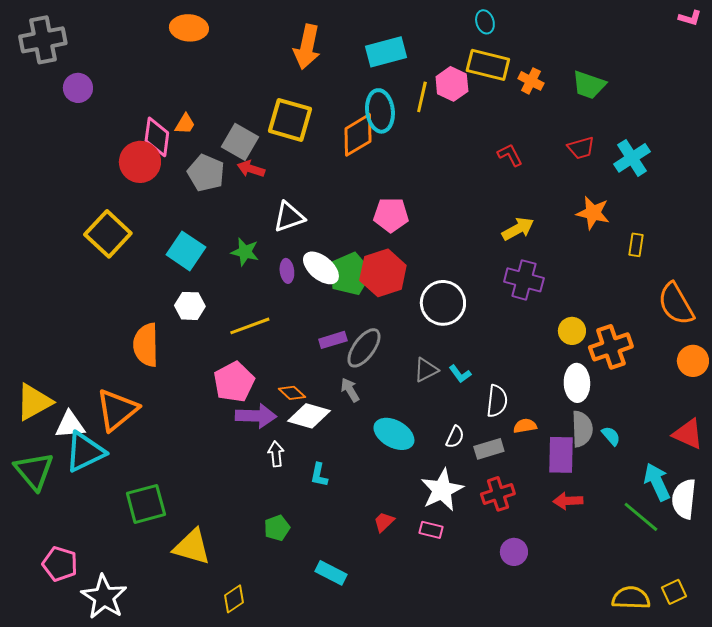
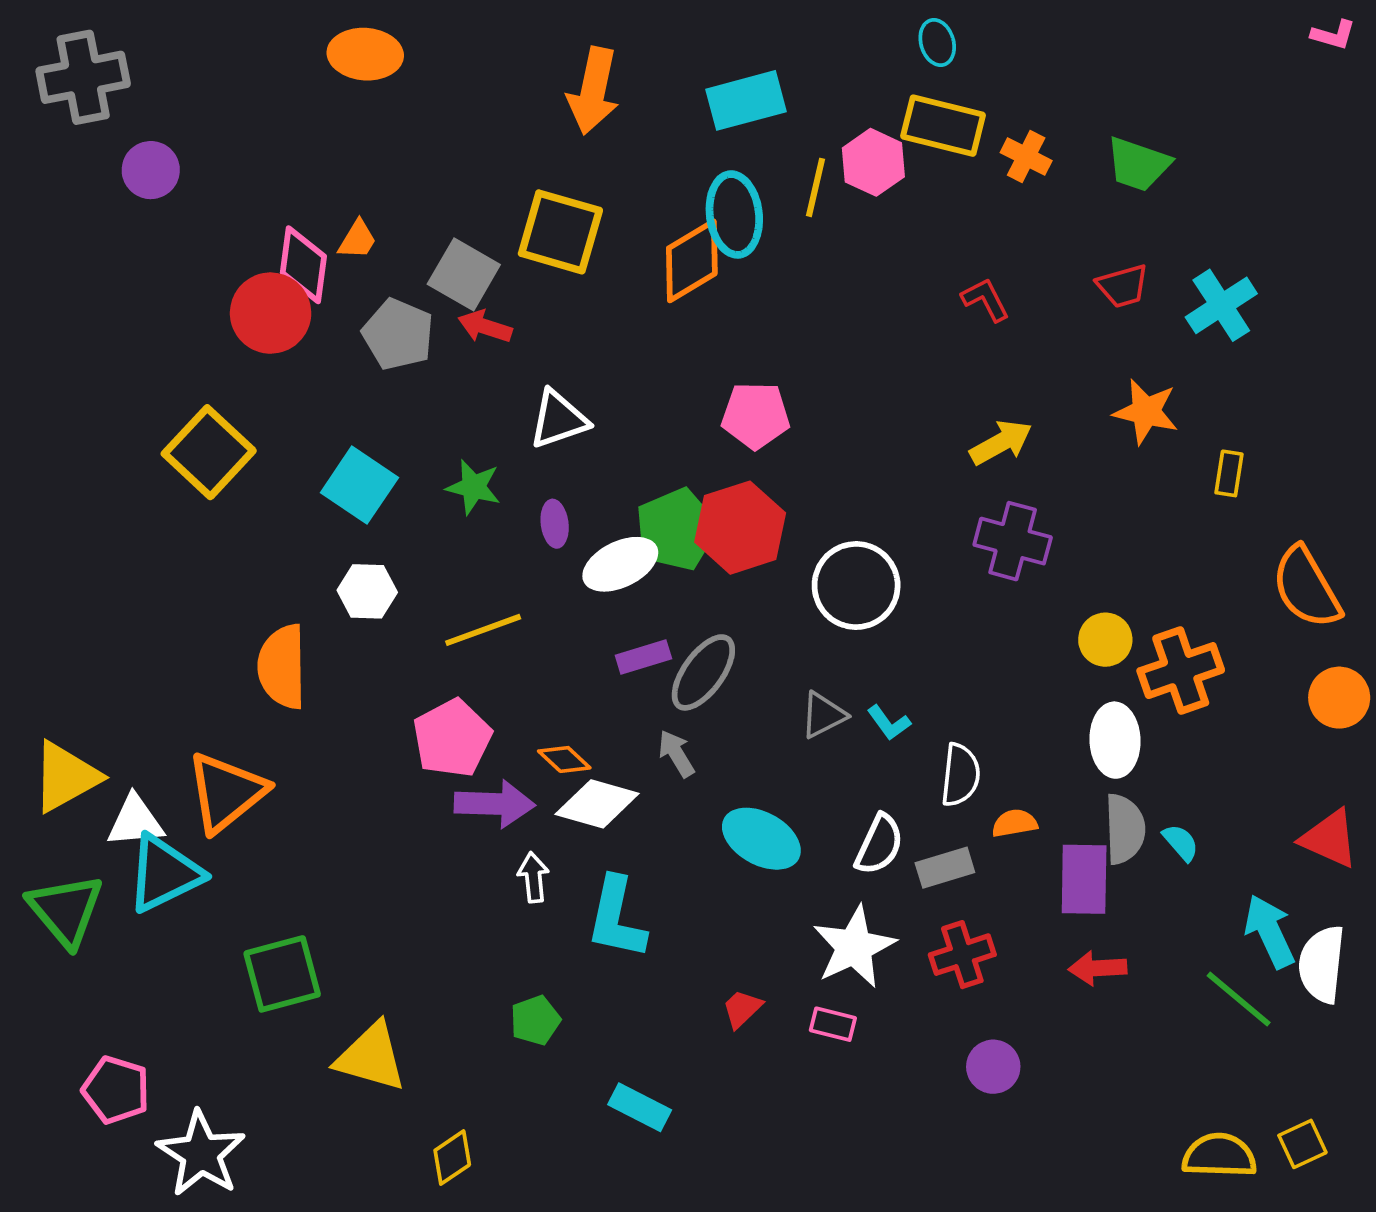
white ellipse: (321, 268) -> (620, 564), moved, turned -66
white semicircle: (455, 437) -> (879, 844), size x1.4
cyan L-shape: (319, 475) -> (616, 918), size x1.8

